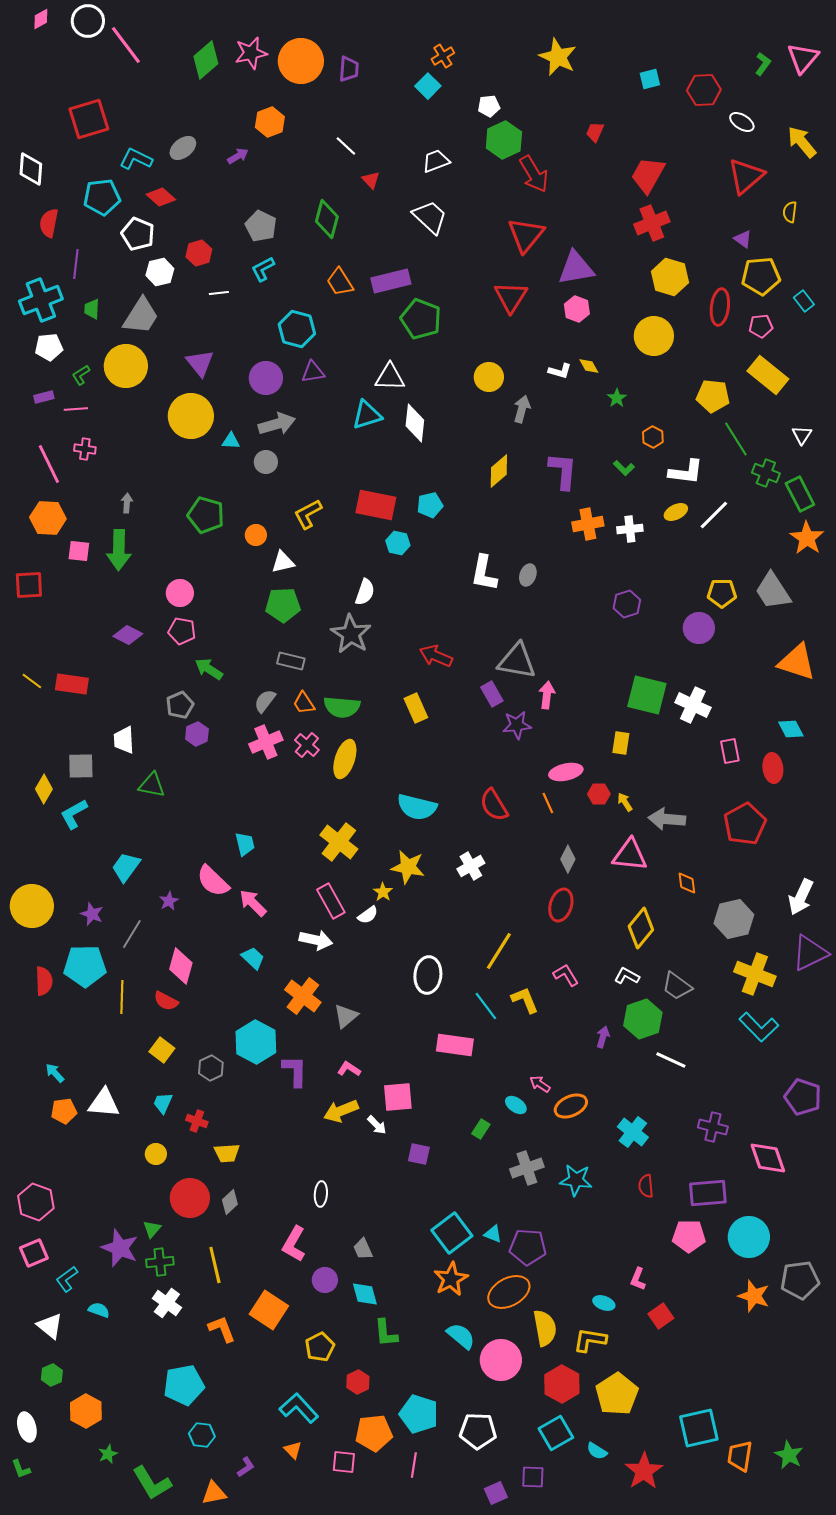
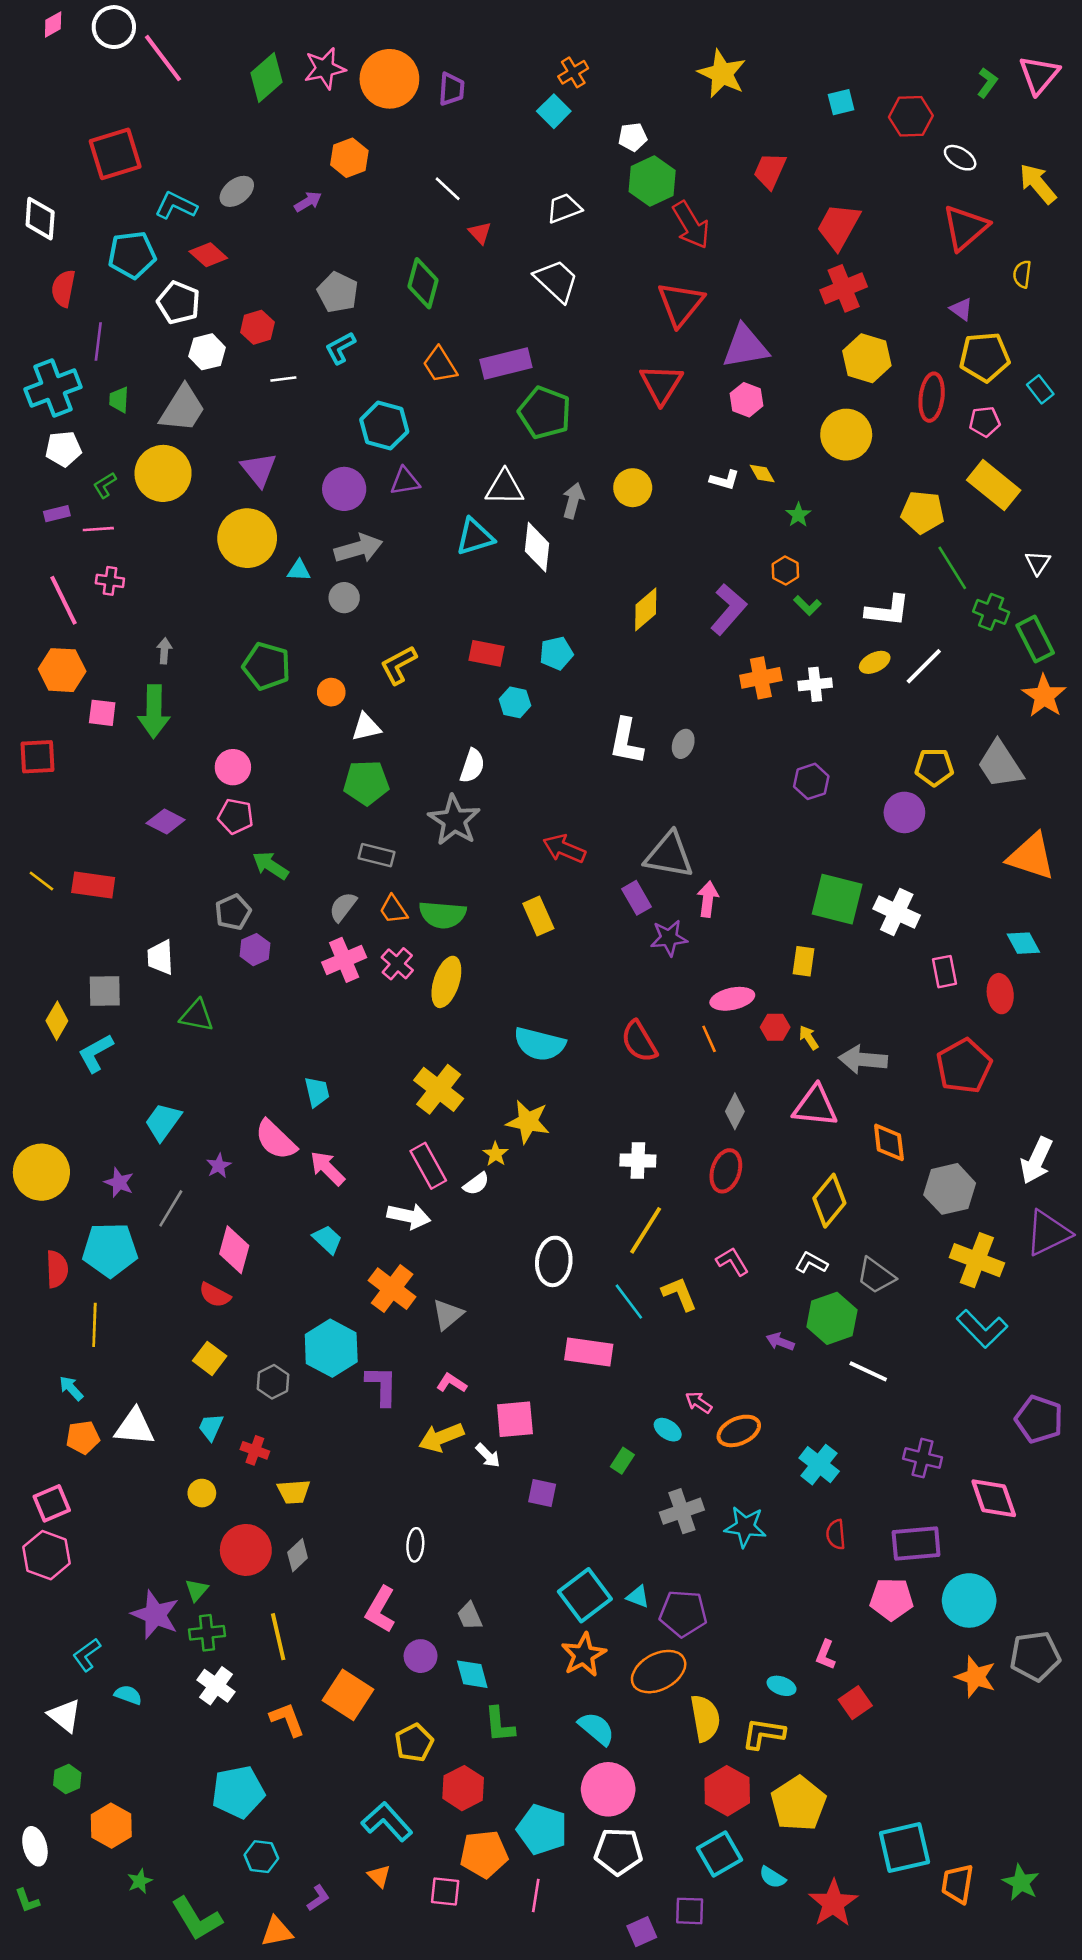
red trapezoid: (595, 132) -> (770, 171), size x1.4
gray arrow: (522, 409) -> (573, 501), moved
orange hexagon: (653, 437) -> (785, 570), moved
purple L-shape: (563, 471) -> (728, 609), turned 36
red rectangle: (376, 505) -> (487, 653), size x0.7
white cross: (471, 866) -> (638, 1160), moved, turned 32
orange diamond: (687, 883) -> (889, 1142), size x1.4
yellow line: (122, 997) -> (94, 1325), moved
purple arrow: (603, 1037) -> (780, 1342), turned -85
pink square: (34, 1253) -> (52, 1503), moved
pink circle: (501, 1360) -> (608, 1789), moved
red hexagon: (358, 1382) -> (463, 1788), size x1.4

